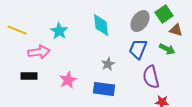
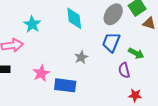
green arrow: (167, 49) -> (136, 53), moved
purple semicircle: (151, 77) -> (124, 70), size x0.7
blue rectangle: (104, 89) -> (65, 85), moved

